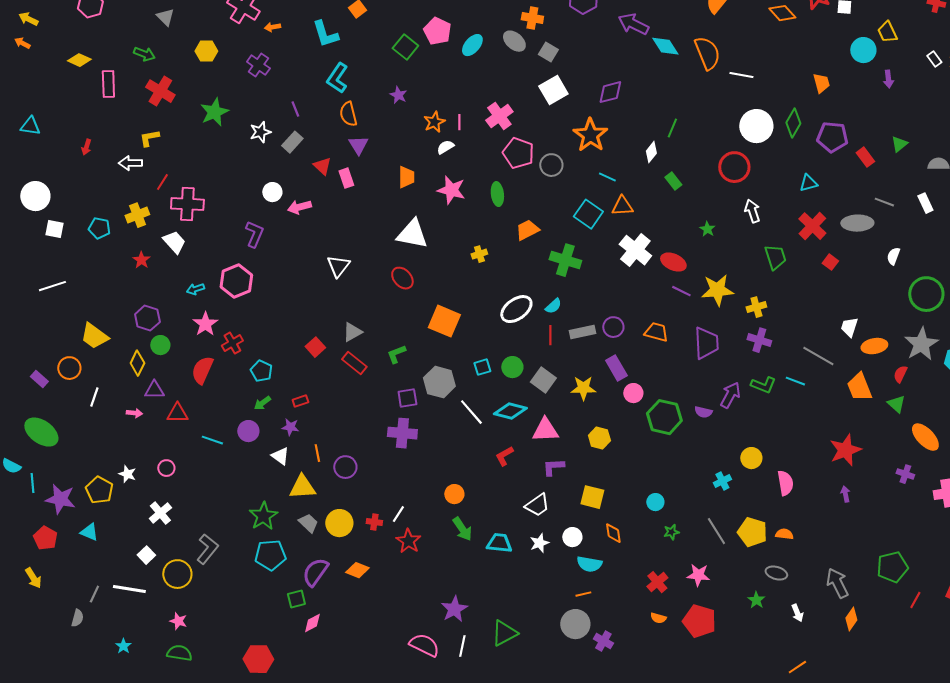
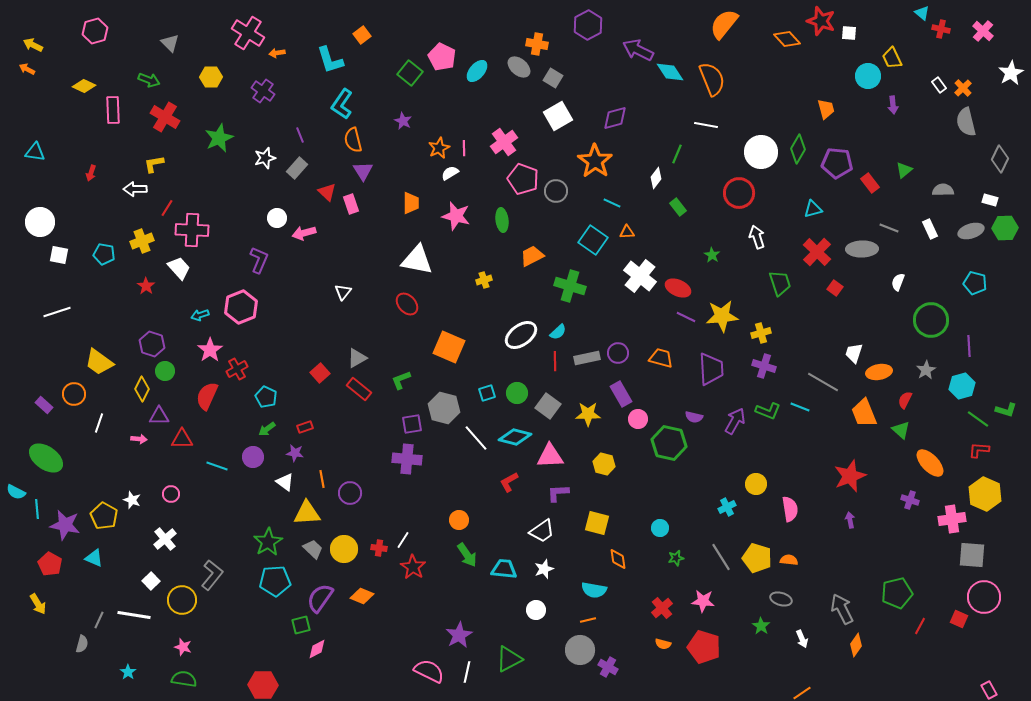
white line: (741, 75) -> (706, 125), moved
orange triangle: (622, 206) -> (627, 232), size x0.7
white triangle: (338, 266) -> (343, 292), size x0.7
gray star: (921, 344) -> (926, 370), size x0.6
purple semicircle: (703, 412) -> (694, 417), moved
white circle: (572, 537) -> (536, 610), moved

